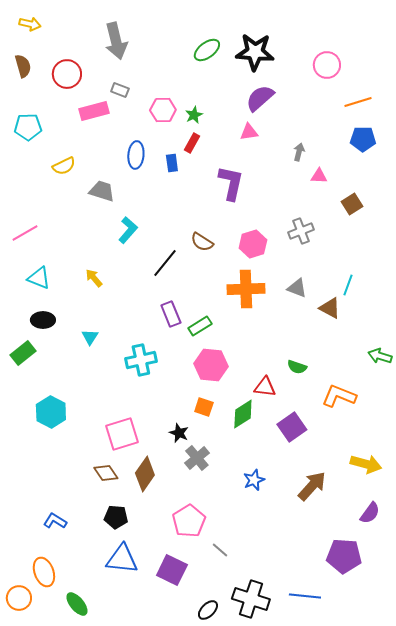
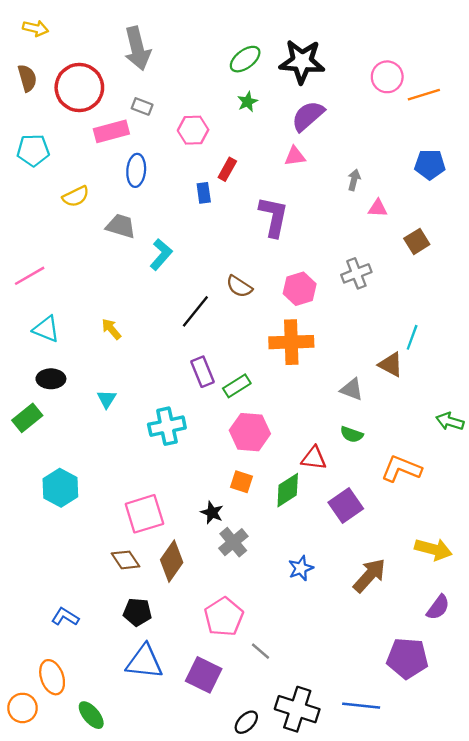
red circle: (67, 74) -> (79, 88), size x1.4
orange line: (358, 102) -> (424, 95), moved
green star: (194, 115) -> (247, 102), moved
blue ellipse: (136, 155) -> (136, 170), moved
cyan L-shape: (128, 230) -> (161, 254), moved
gray triangle: (297, 288) -> (352, 389), moved

